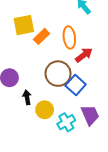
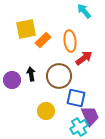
blue square: (76, 85) -> (76, 98), moved, turned -30
black arrow: (27, 97) -> (31, 74), moved
cyan cross: (66, 122) -> (79, 127), moved

